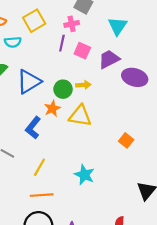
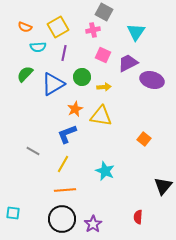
purple line: (62, 43) -> (64, 53), moved
green circle: (63, 89) -> (82, 77), moved
blue L-shape: (33, 128) -> (67, 134), moved, turned 30

